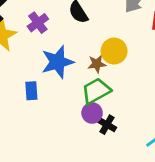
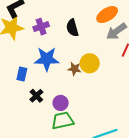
green trapezoid: (96, 91) -> (63, 121), moved
black cross: (107, 125) -> (36, 96), moved

